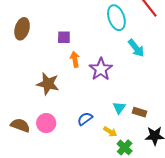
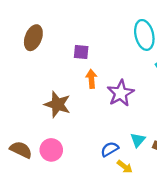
blue semicircle: (85, 119) -> (110, 149), moved

